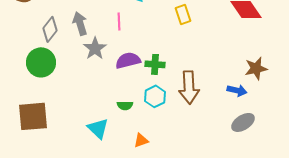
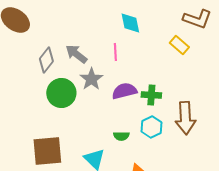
yellow rectangle: (183, 14) -> (179, 45), turned -30
gray arrow: (80, 23) -> (76, 54), turned -35
green circle: (41, 62) -> (61, 93), moved
brown square: (33, 116) -> (47, 151), moved

